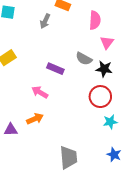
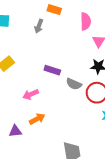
gray semicircle: (84, 59) -> (74, 84), moved
pink arrow: (40, 92) -> (31, 94), moved, turned -49

